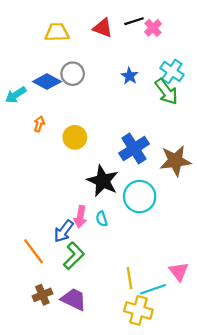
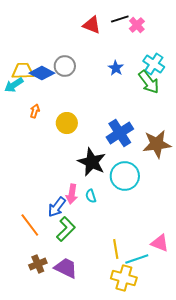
yellow trapezoid: (57, 32) -> (23, 71), moved
pink triangle: (179, 271) -> (160, 243), turned -30

